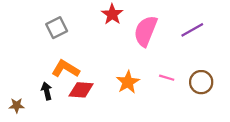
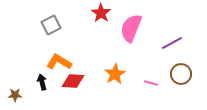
purple line: (192, 30) -> (172, 43), moved
pink line: (167, 78) -> (151, 83), moved

